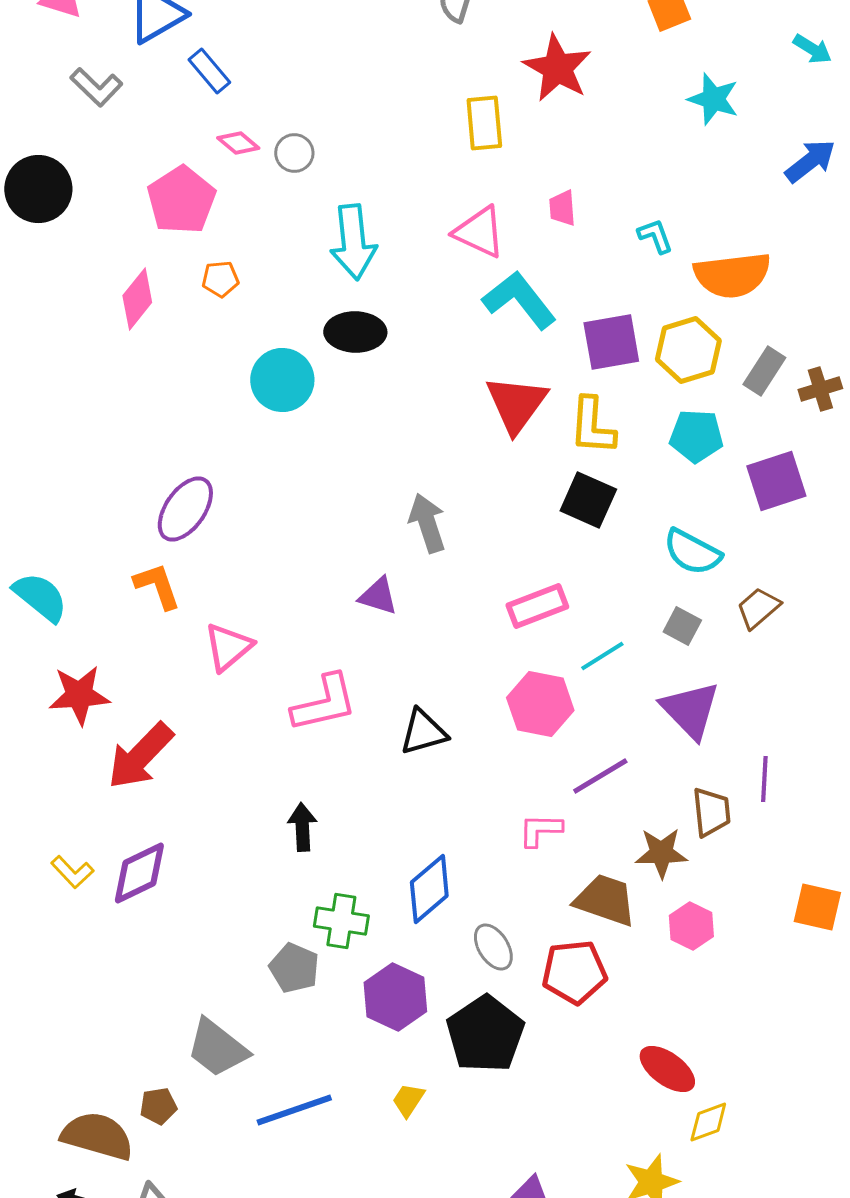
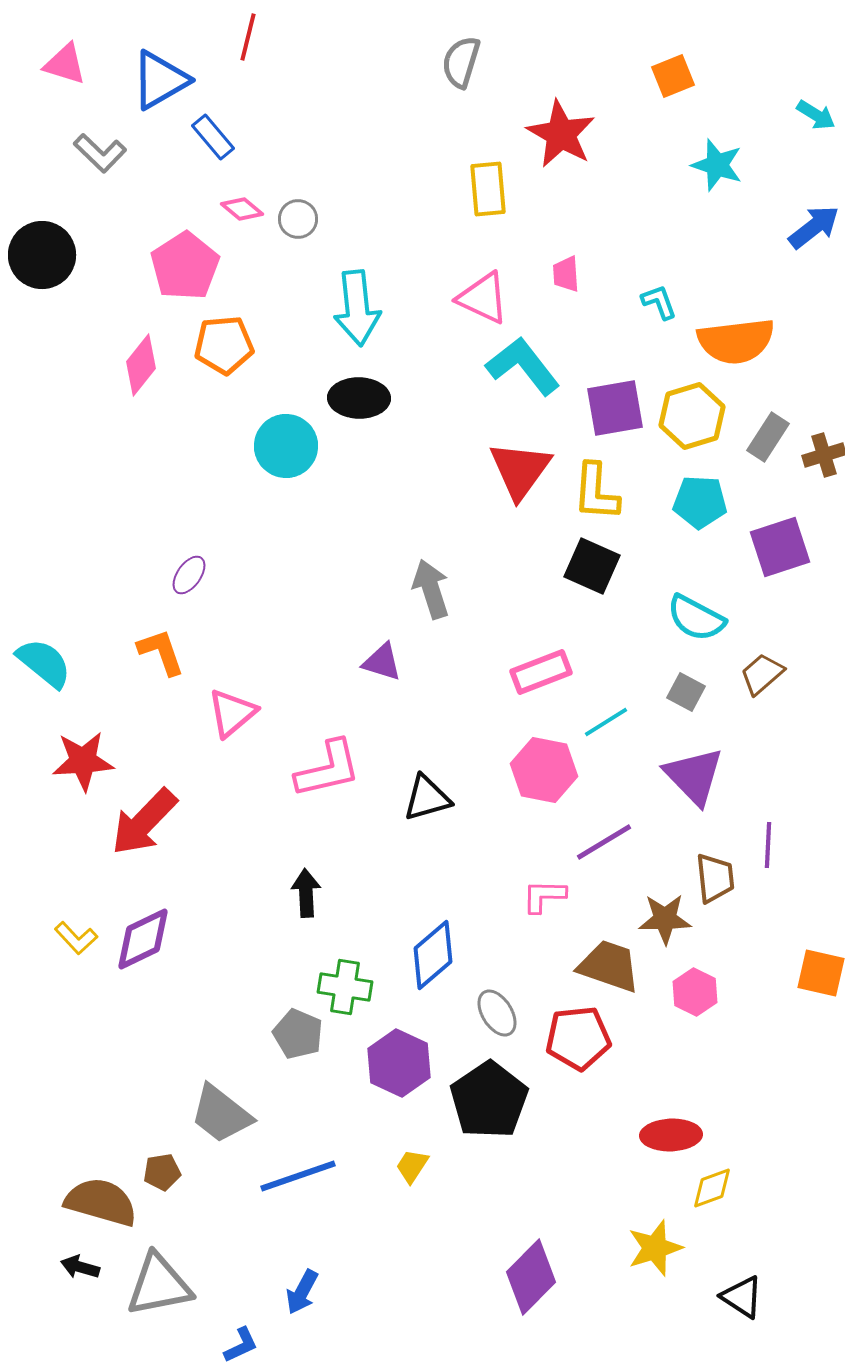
orange pentagon: (220, 279) -> (224, 345), size x1.6
purple ellipse: (185, 509) -> (189, 575), size x0.6
red ellipse: (667, 1069) -> (671, 1135), turned -38

